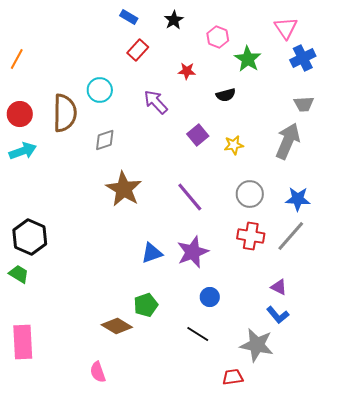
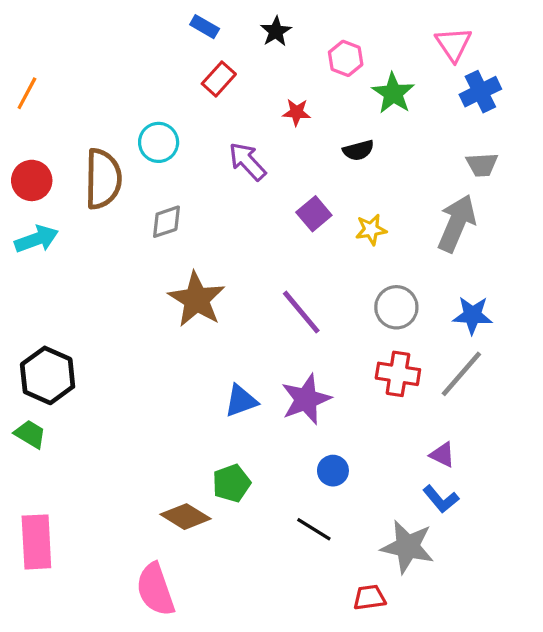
pink semicircle: (98, 372) -> (155, 589), size x1.6

